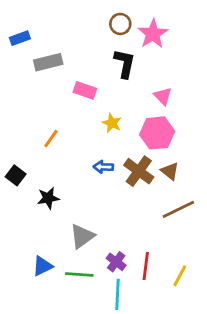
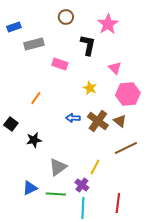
brown circle: (120, 24) -> (66, 17), moved
yellow star: (112, 123) -> (90, 88), moved
pink hexagon: (157, 133) -> (128, 94), moved
red line: (146, 266) -> (118, 203), moved
yellow line: (180, 276) -> (95, 167), moved

